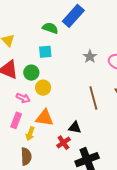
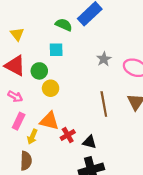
pink arrow: (23, 98) -> (15, 96), moved
black triangle: (75, 127) -> (90, 142), moved
red cross: (63, 143) -> (68, 135), moved

